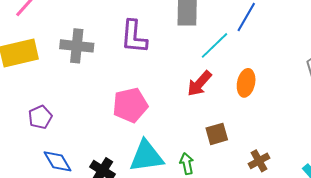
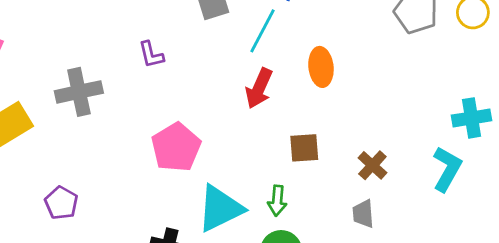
purple L-shape: (134, 37) -> (151, 55), size x0.6
brown square: (217, 134) -> (304, 148), turned 30
green arrow: (187, 164) -> (277, 201), turned -145

